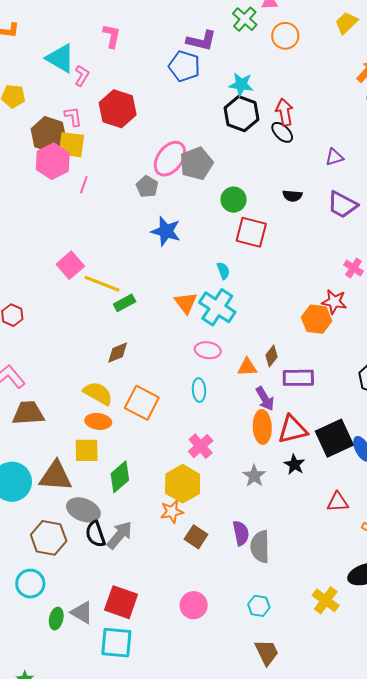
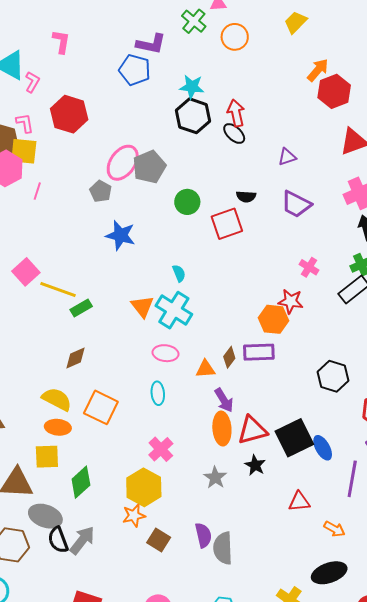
red square: (251, 232) -> (227, 224), moved, turned -32
purple rectangle: (298, 378) -> (259, 352), moved

